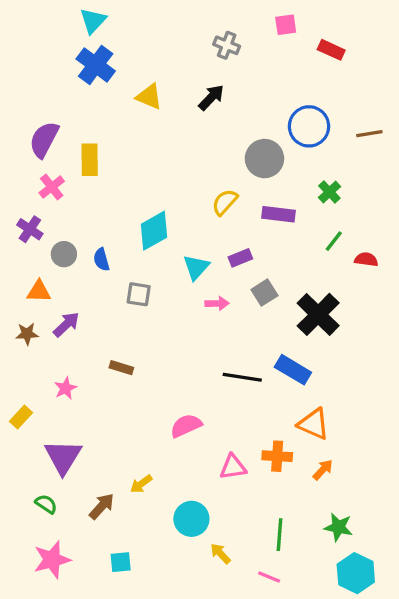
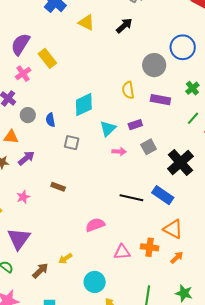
yellow rectangle: (90, 160) -> (47, 58), turned -42
yellow semicircle: (225, 202) -> (128, 90), turned -54

